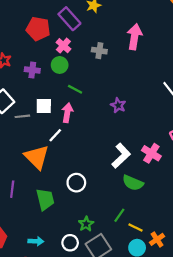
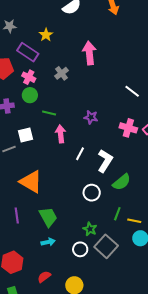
gray cross: (99, 51) -> (62, 73), turned -32
pink arrow: (67, 113) -> (61, 134), moved
white line: (55, 135) -> (80, 154), moved
pink cross: (151, 153) -> (128, 128), moved
white circle: (76, 183) -> (92, 193), moved
green semicircle: (133, 183) -> (122, 182), turned -48
cyan arrow: (36, 241) -> (48, 242), moved

